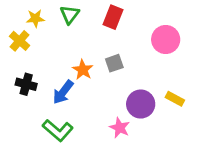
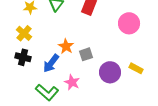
yellow cross: (20, 41) -> (24, 33), moved
gray square: (114, 63) -> (86, 54), moved
pink star: (120, 128) -> (72, 82), moved

